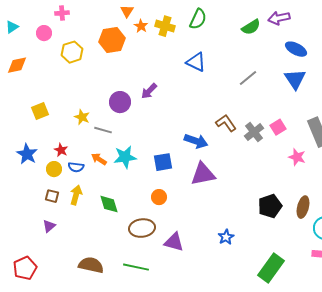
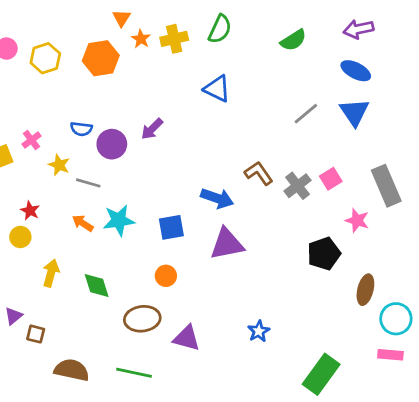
pink cross: (62, 13) -> (31, 140), moved, turned -32
purple arrow: (279, 18) -> (359, 29), moved
yellow cross: (165, 26) -> (174, 39), turned -30
yellow hexagon: (72, 52) -> (45, 58), moved
gray line: (248, 78) -> (306, 114), moved
blue semicircle: (76, 167) -> (81, 129), moved
brown square: (52, 196) -> (36, 334), moved
black pentagon: (270, 206) -> (324, 254), moved

